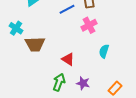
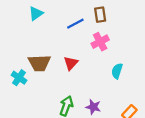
cyan cross: (16, 28) -> (19, 78), moved
red triangle: (68, 59) -> (71, 63), moved, turned 40

